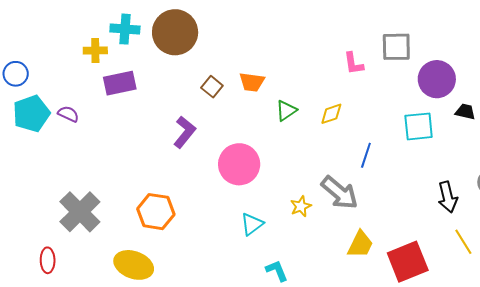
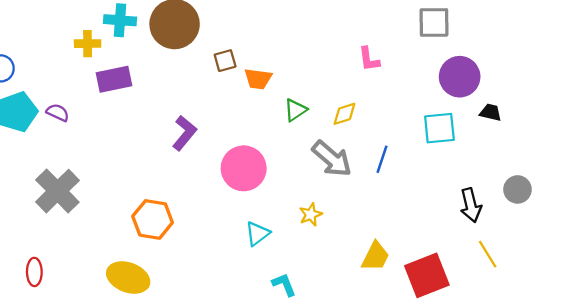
gray square: (396, 47) -> (434, 22), moved
brown square: (212, 87) -> (225, 61), moved, turned 35
gray arrow: (340, 193) -> (332, 159), moved
gray cross: (80, 212) -> (57, 191), moved

